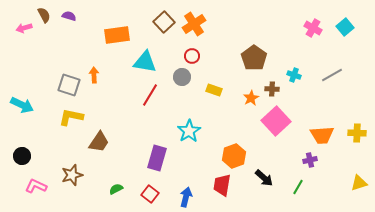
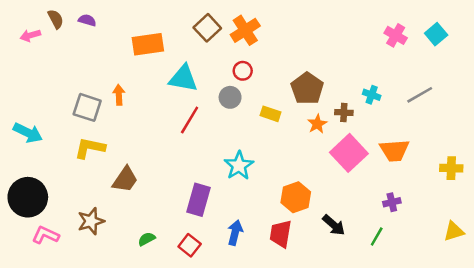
brown pentagon: (254, 58) -> (307, 88), moved
orange trapezoid: (322, 135) -> (394, 150), moved
black circle: (22, 156) -> (28, 197), size x1.8
blue arrow: (186, 197) -> (235, 233), moved

